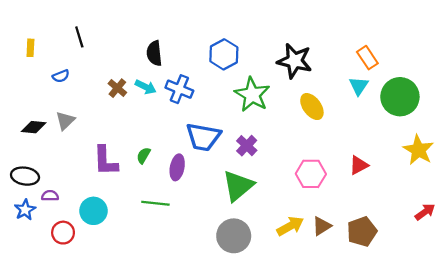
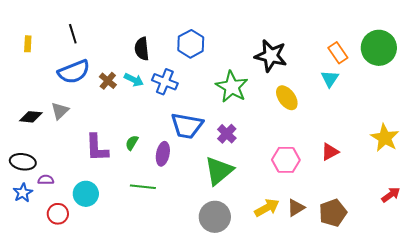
blue hexagon: (224, 54) -> (191, 44), moved
blue semicircle: (61, 76) -> (74, 72), moved, size x2.0
green circle: (400, 97) -> (379, 48), moved

